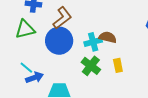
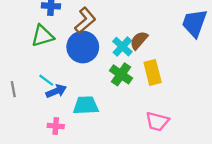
brown semicircle: (108, 37) -> (139, 40), turned -60
cyan cross: (93, 42) -> (122, 47), turned -30
yellow rectangle: (118, 65) -> (153, 72), size x1.5

